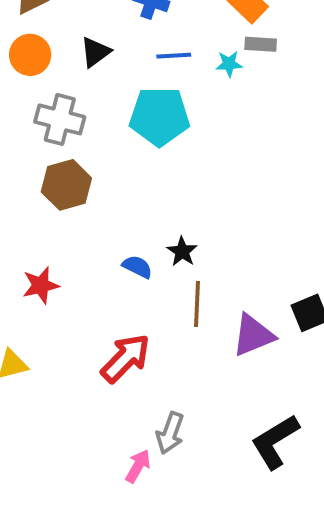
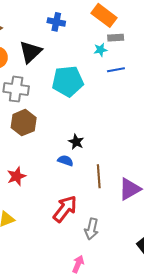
black triangle: (95, 52) -> (30, 52), size x1.4
blue line: (174, 56) -> (116, 70), moved
black star: (182, 251) -> (76, 142), moved
gray arrow: (170, 433) -> (92, 229), moved

